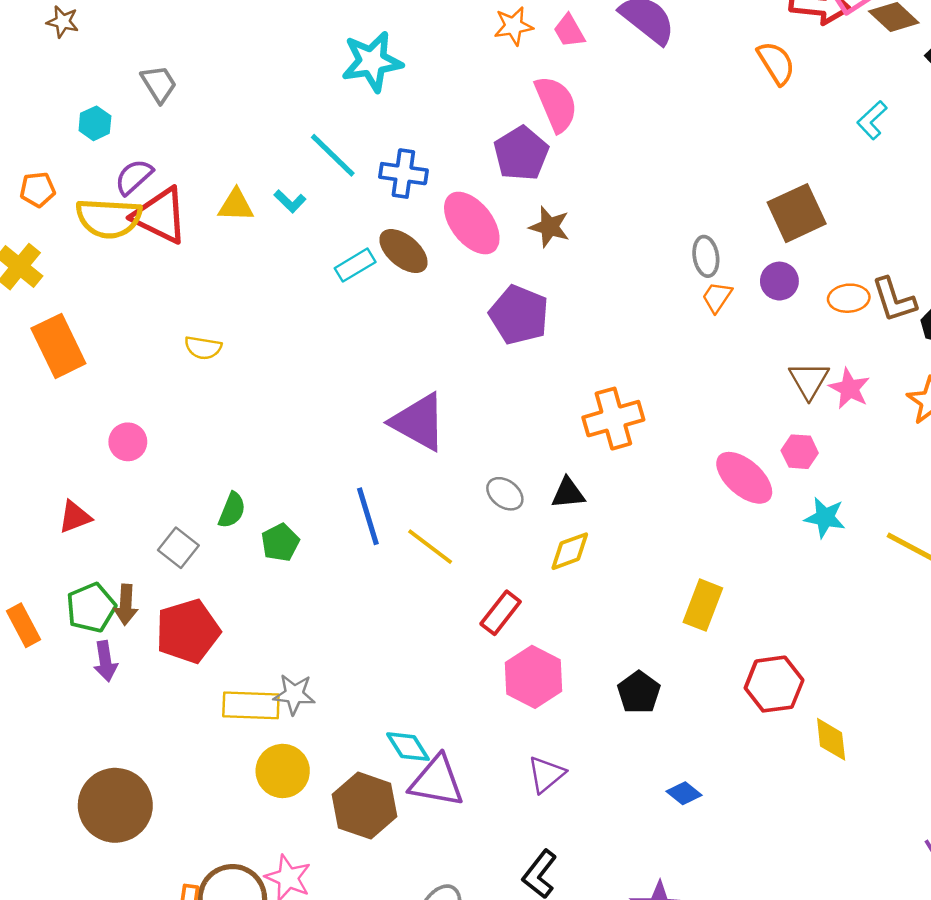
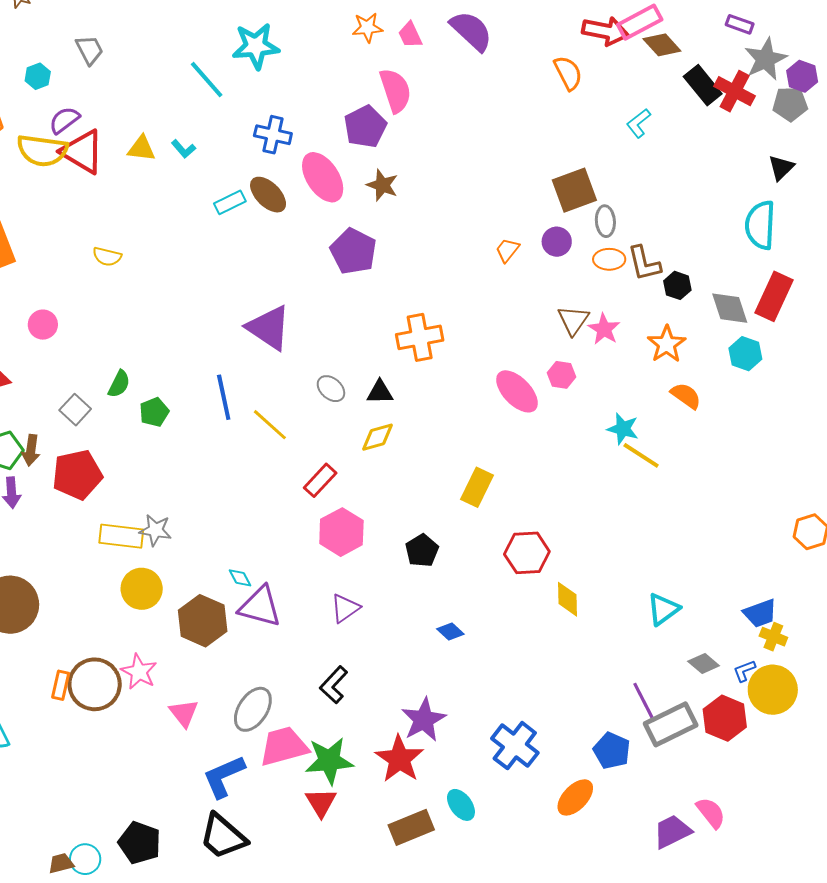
cyan line: (333, 155) -> (207, 80), moved
gray ellipse: (706, 256) -> (605, 221), moved
cyan star: (825, 518) -> (623, 429), moved
cyan diamond: (408, 747) -> (240, 578), size x0.7

